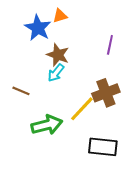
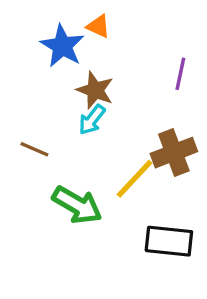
orange triangle: (60, 16) -> (98, 26), turned 42
green arrow: (47, 125) -> (77, 205), turned 44

